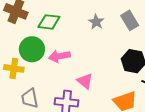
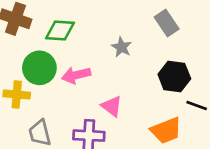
gray star: (96, 22) -> (121, 47), moved

